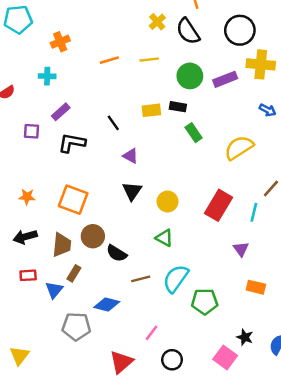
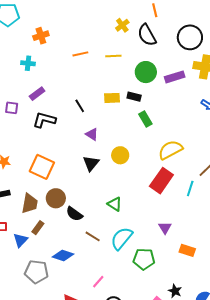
yellow semicircle: (239, 148) -> (170, 150), moved
yellow circle: (168, 202) -> (120, 155), moved
purple triangle: (241, 249) -> (165, 228), moved
brown line: (141, 279) -> (93, 236), turned 42

